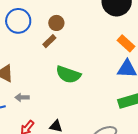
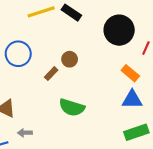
brown circle: (56, 23) -> (70, 59), moved

